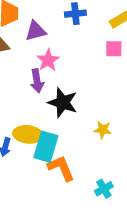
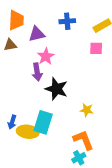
yellow ellipse: (28, 134) -> (28, 132), moved
orange L-shape: (61, 168) -> (83, 140), moved
cyan cross: (104, 189) -> (79, 158), moved

